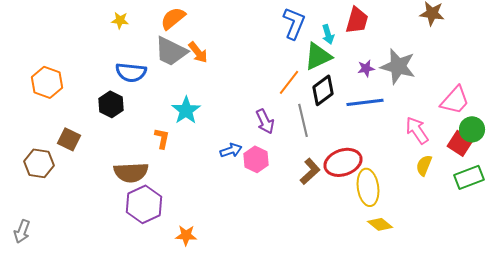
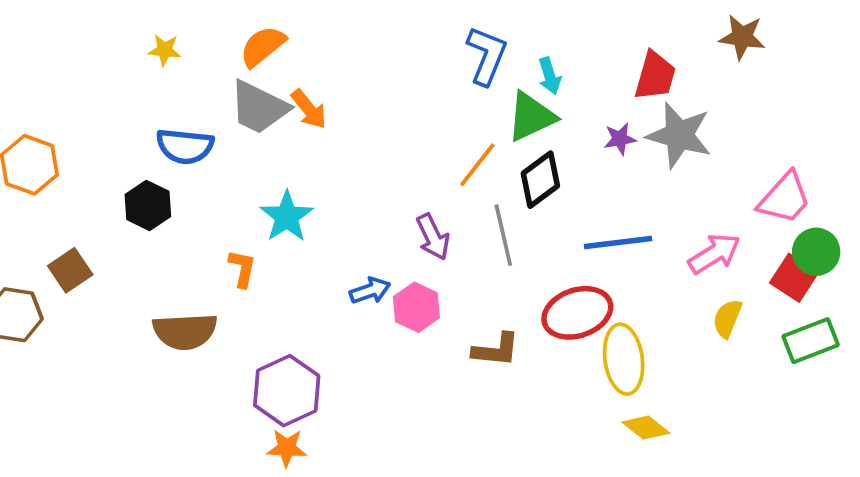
red trapezoid: (357, 20) -> (655, 76), moved
blue line: (365, 102) -> (618, 242), moved
pink arrow: (417, 130) -> (714, 254), turned 92
brown square: (69, 139) -> (70, 270), turned 30
brown L-shape: (310, 171) -> (496, 350), moved, turned 48
purple hexagon: (144, 204) -> (287, 391), moved

